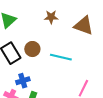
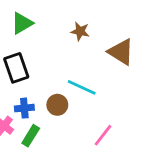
brown circle: (32, 49) -> (57, 105), moved

